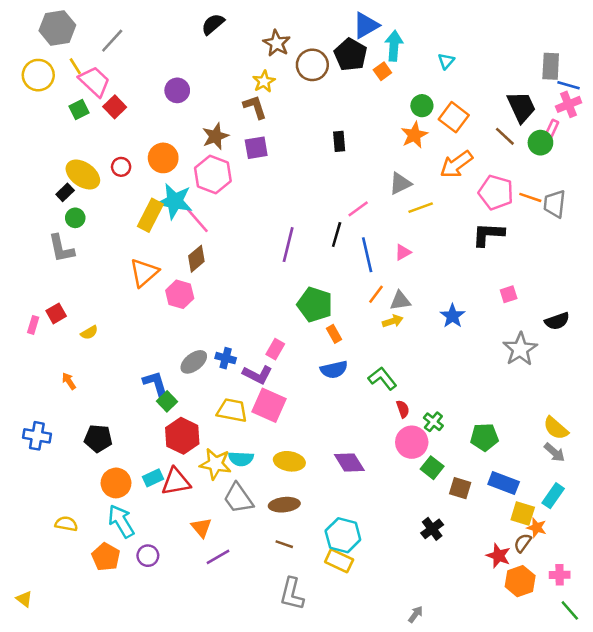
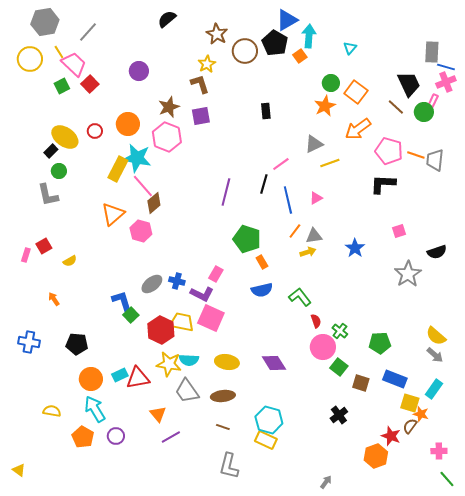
pink line: (196, 219) -> (143, 186), moved
red hexagon: (182, 436) -> (161, 330), moved
orange hexagon: (520, 581) -> (376, 456), moved

